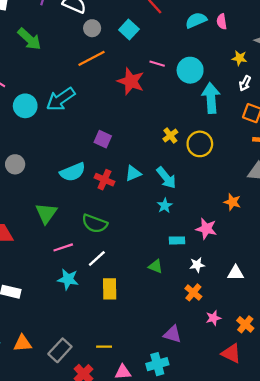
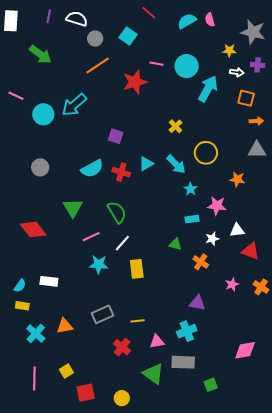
red star: (131, 81) -> (135, 82), turned -30
white arrow: (245, 83) -> (237, 72), turned -104
cyan arrow: (211, 98) -> (208, 89), turned 40
yellow circle: (200, 144) -> (206, 153), moved
cyan star: (165, 206) -> (191, 189), moved
green semicircle: (95, 224) -> (117, 212), turned -135
white triangle: (236, 273) -> (237, 230), moved
orange cross: (193, 292) -> (201, 262), moved
gray rectangle: (60, 350) -> (102, 314), moved, turned 30
red triangle: (231, 353) -> (250, 251), moved

